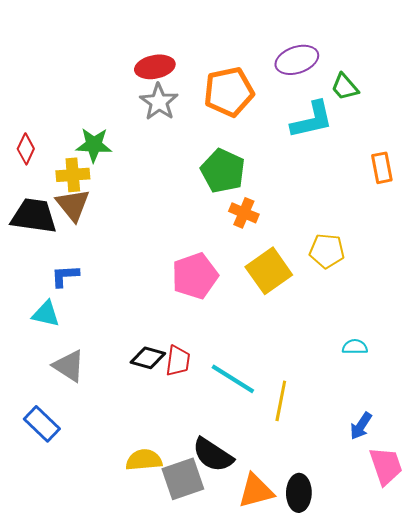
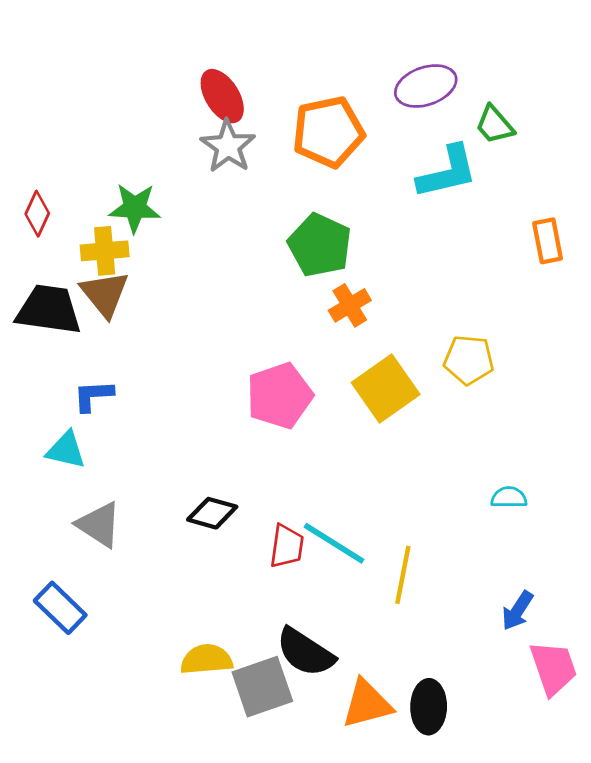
red ellipse: (155, 67) -> (222, 96), turned 69
orange cross: (244, 213) -> (350, 305), turned 36
red trapezoid: (178, 361) -> (287, 546), moved

